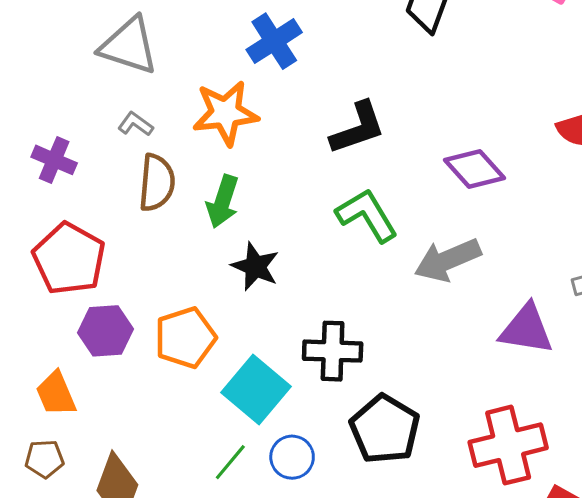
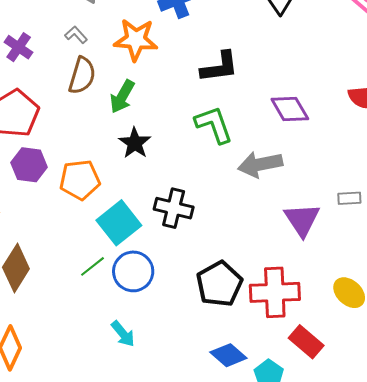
purple triangle: (526, 329) -> (302, 220), turned 36
black pentagon: (385, 429) -> (219, 284), moved
blue circle: (292, 457) -> (133, 271), size x1.4

